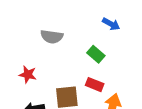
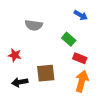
red rectangle: (95, 85) -> (80, 58), moved

